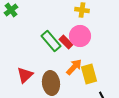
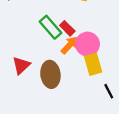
pink circle: (80, 36) -> (87, 44), moved
orange arrow: (74, 67) -> (70, 45), moved

